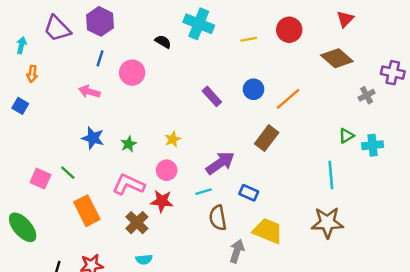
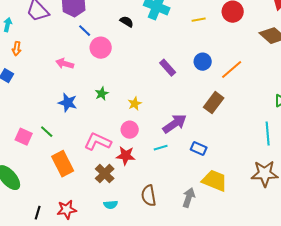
blue line: (100, 58) -> (85, 31), moved, turned -64
green star: (129, 144) -> (102, 94), moved
brown semicircle: (218, 218) -> (149, 196), moved

